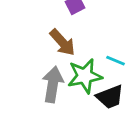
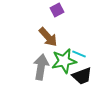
cyan line: (116, 61) -> (79, 54), moved

